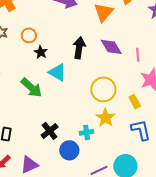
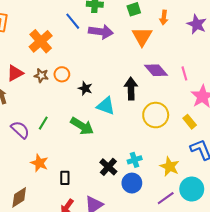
orange circle: (29, 35) -> (62, 74), moved
black arrow: (79, 48) -> (131, 89), moved
yellow star: (106, 118) -> (170, 166), moved
cyan cross: (87, 132) -> (135, 160), moved

